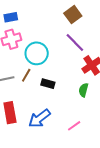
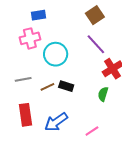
blue rectangle: (11, 17) -> (38, 15), moved
brown line: (26, 75) -> (47, 87), moved, turned 32

